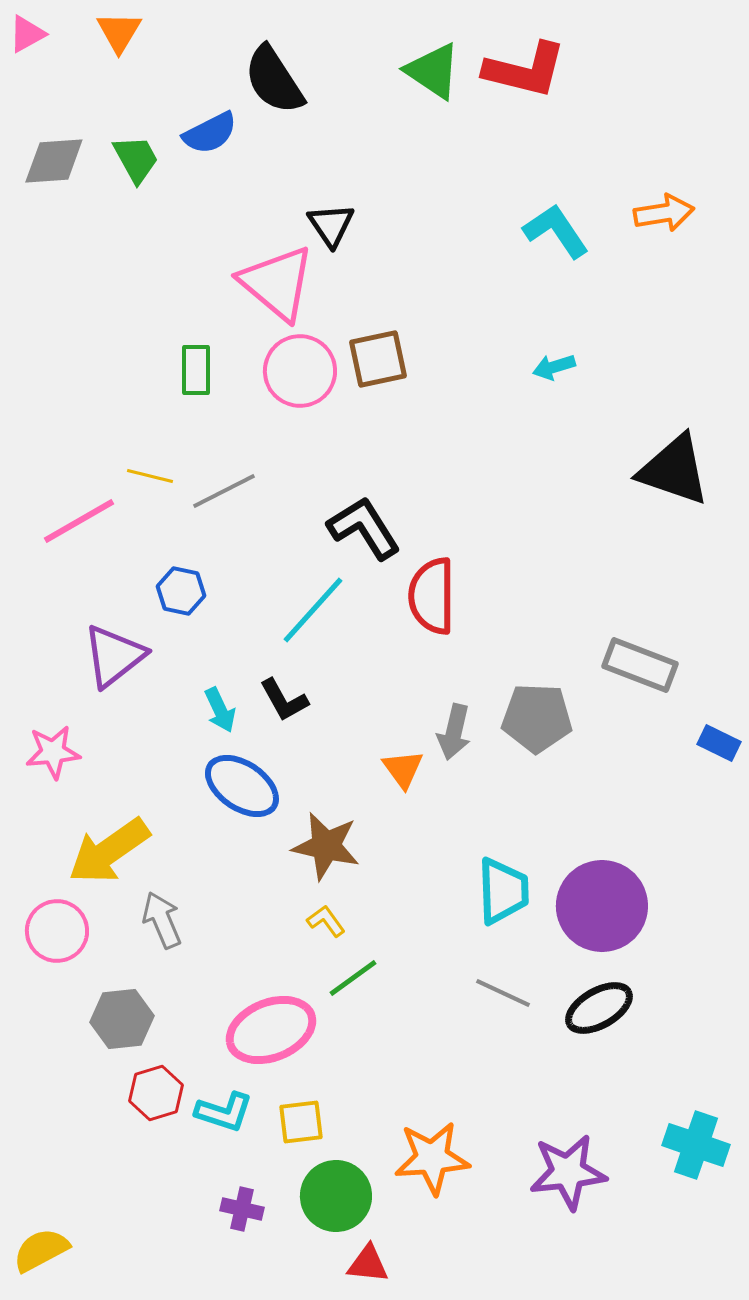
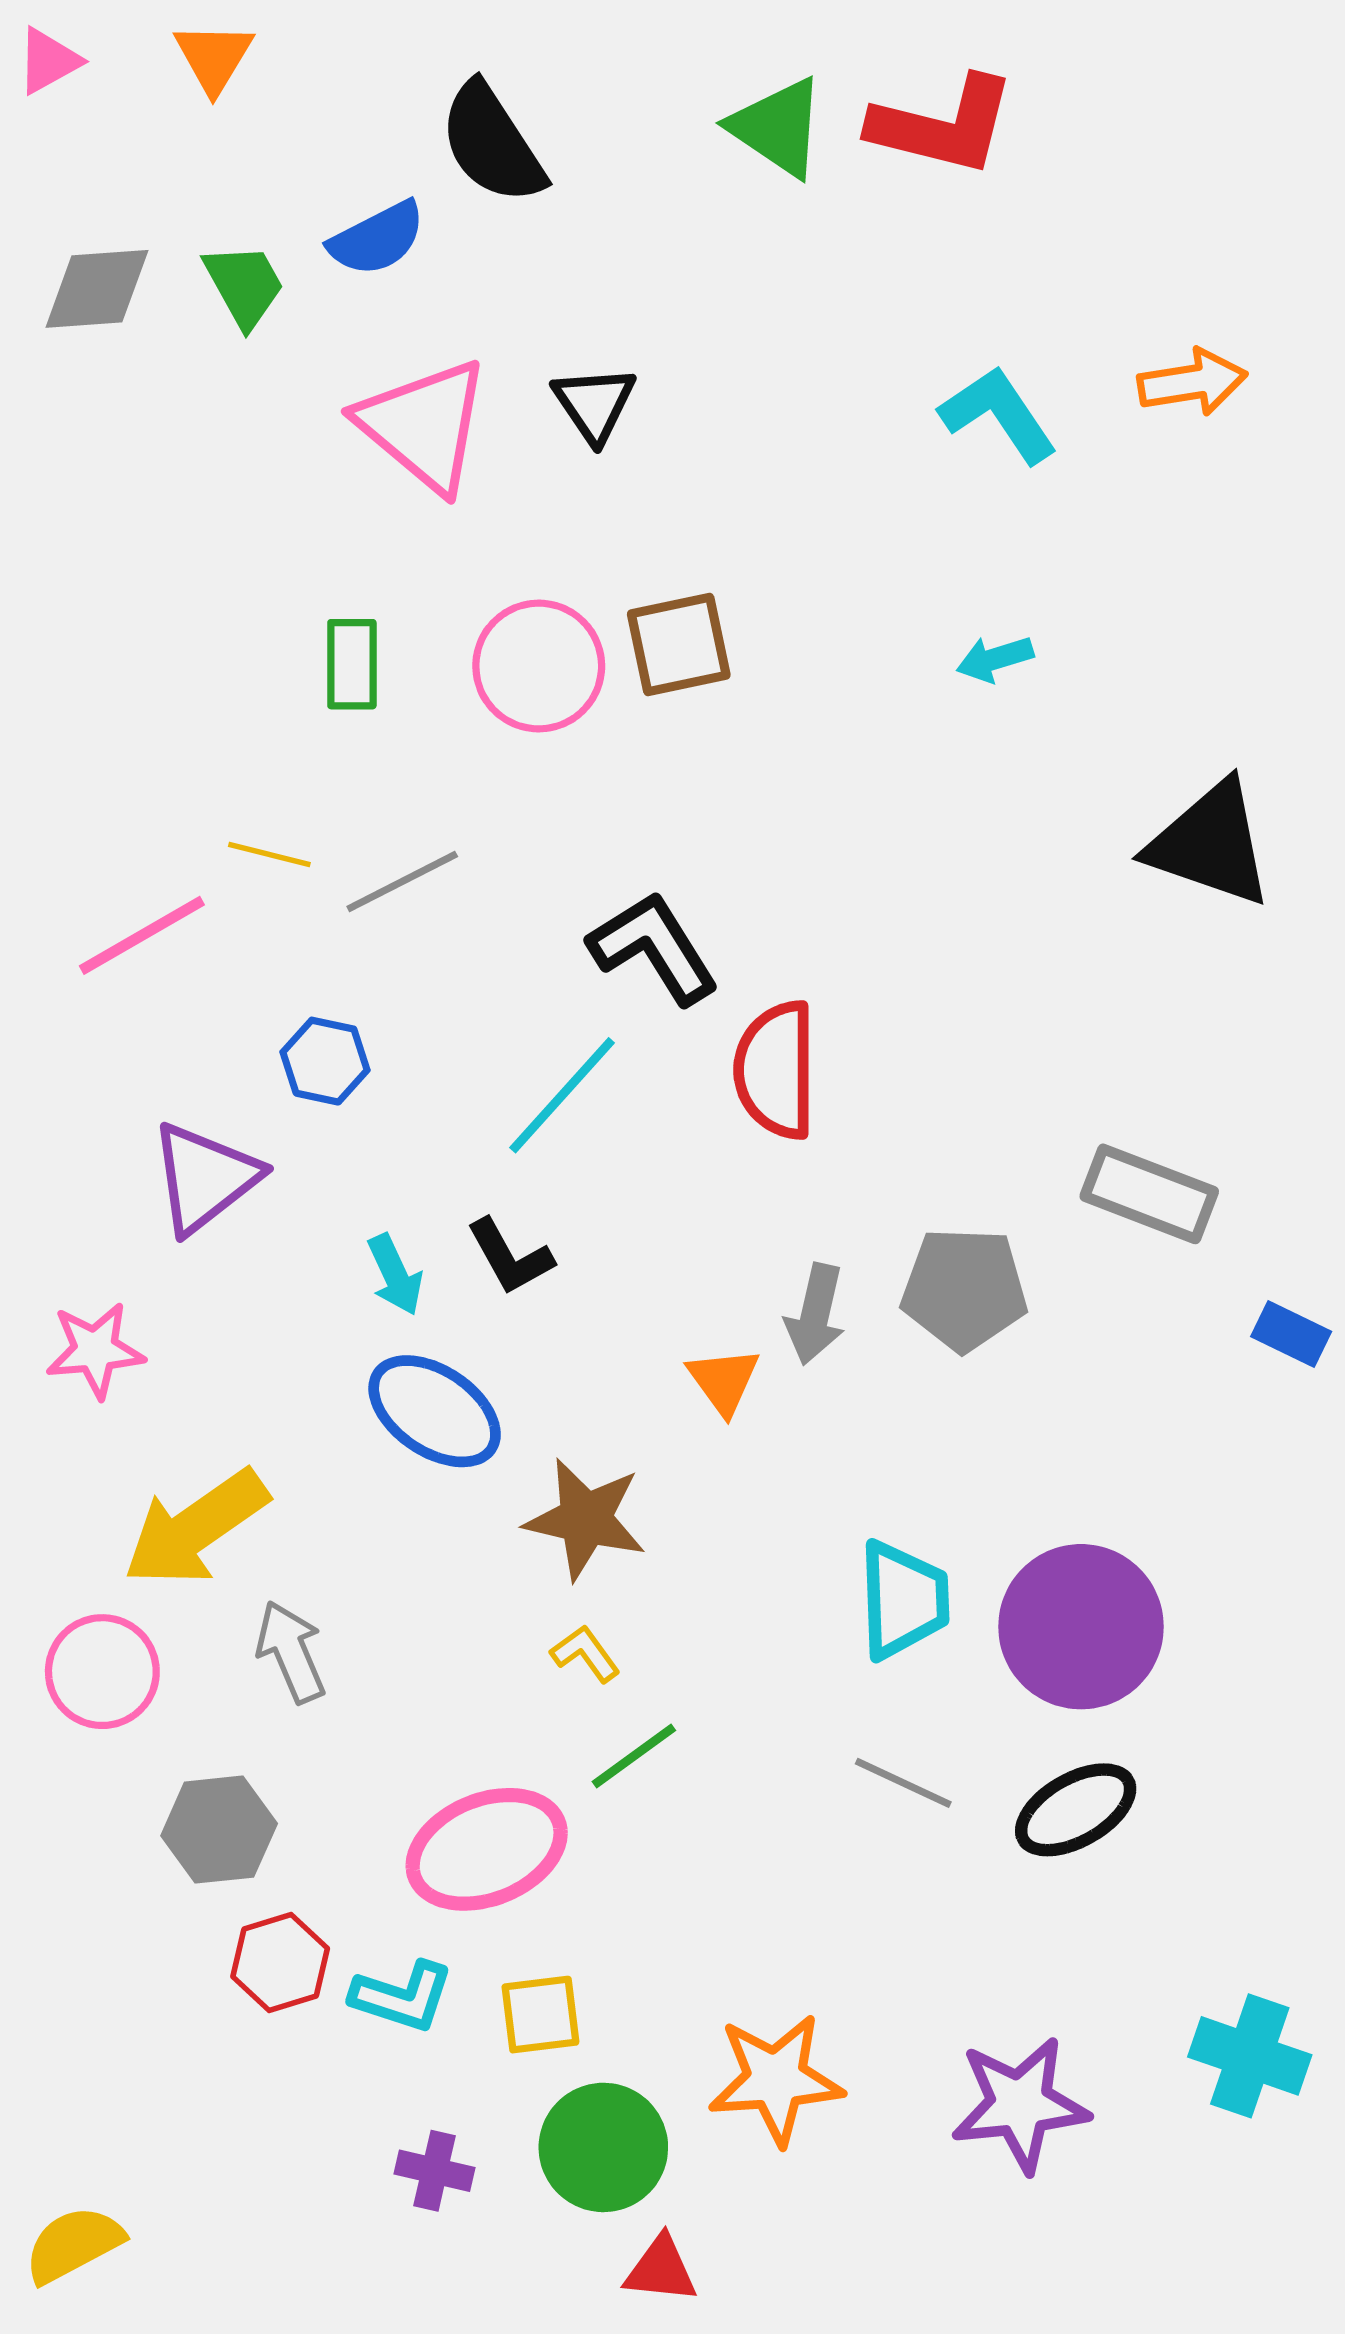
pink triangle: (277, 283) -> (424, 425), moved

